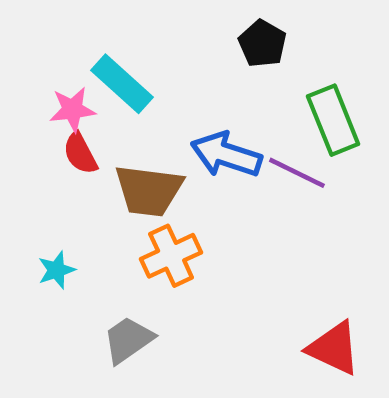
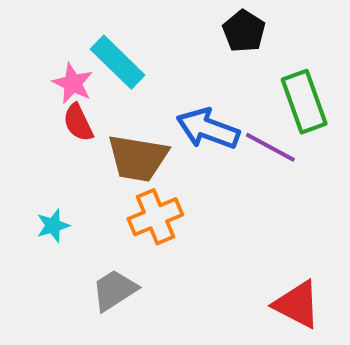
pink star: (72, 110) -> (73, 83), turned 30

